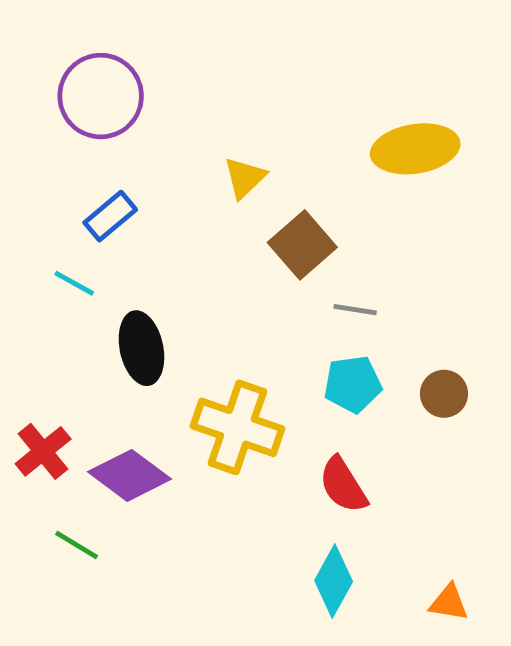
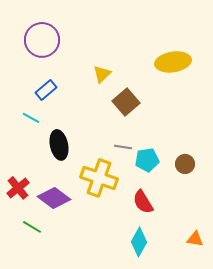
gray line: (355, 310) -> (123, 147), moved
orange triangle: (449, 603) -> (195, 239), moved

